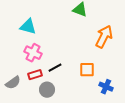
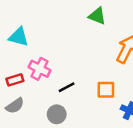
cyan triangle: (28, 27) -> (19, 37), moved
red rectangle: (35, 75) -> (15, 80), moved

